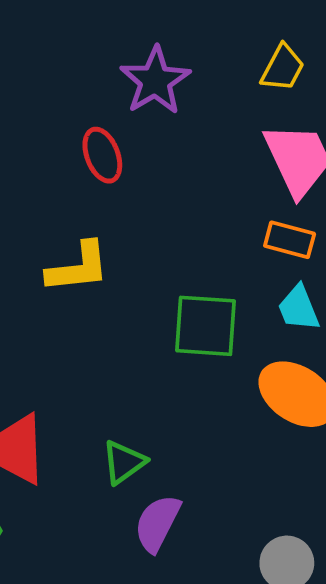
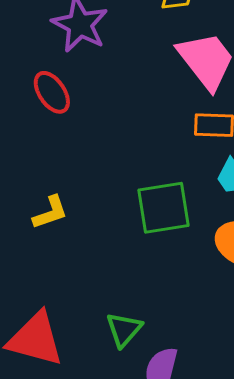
yellow L-shape: (78, 267) -> (50, 212), moved, size x0.7

